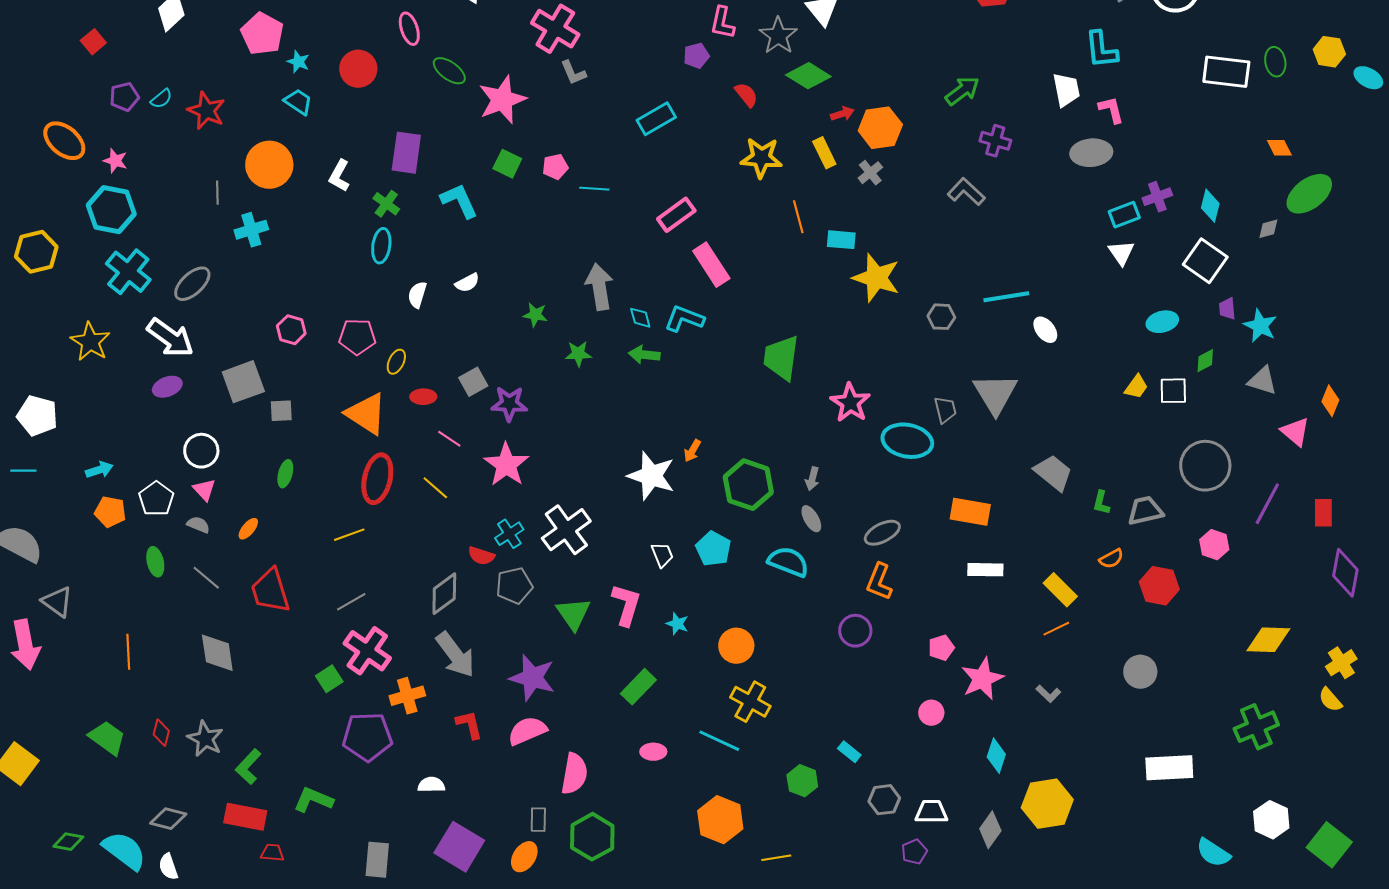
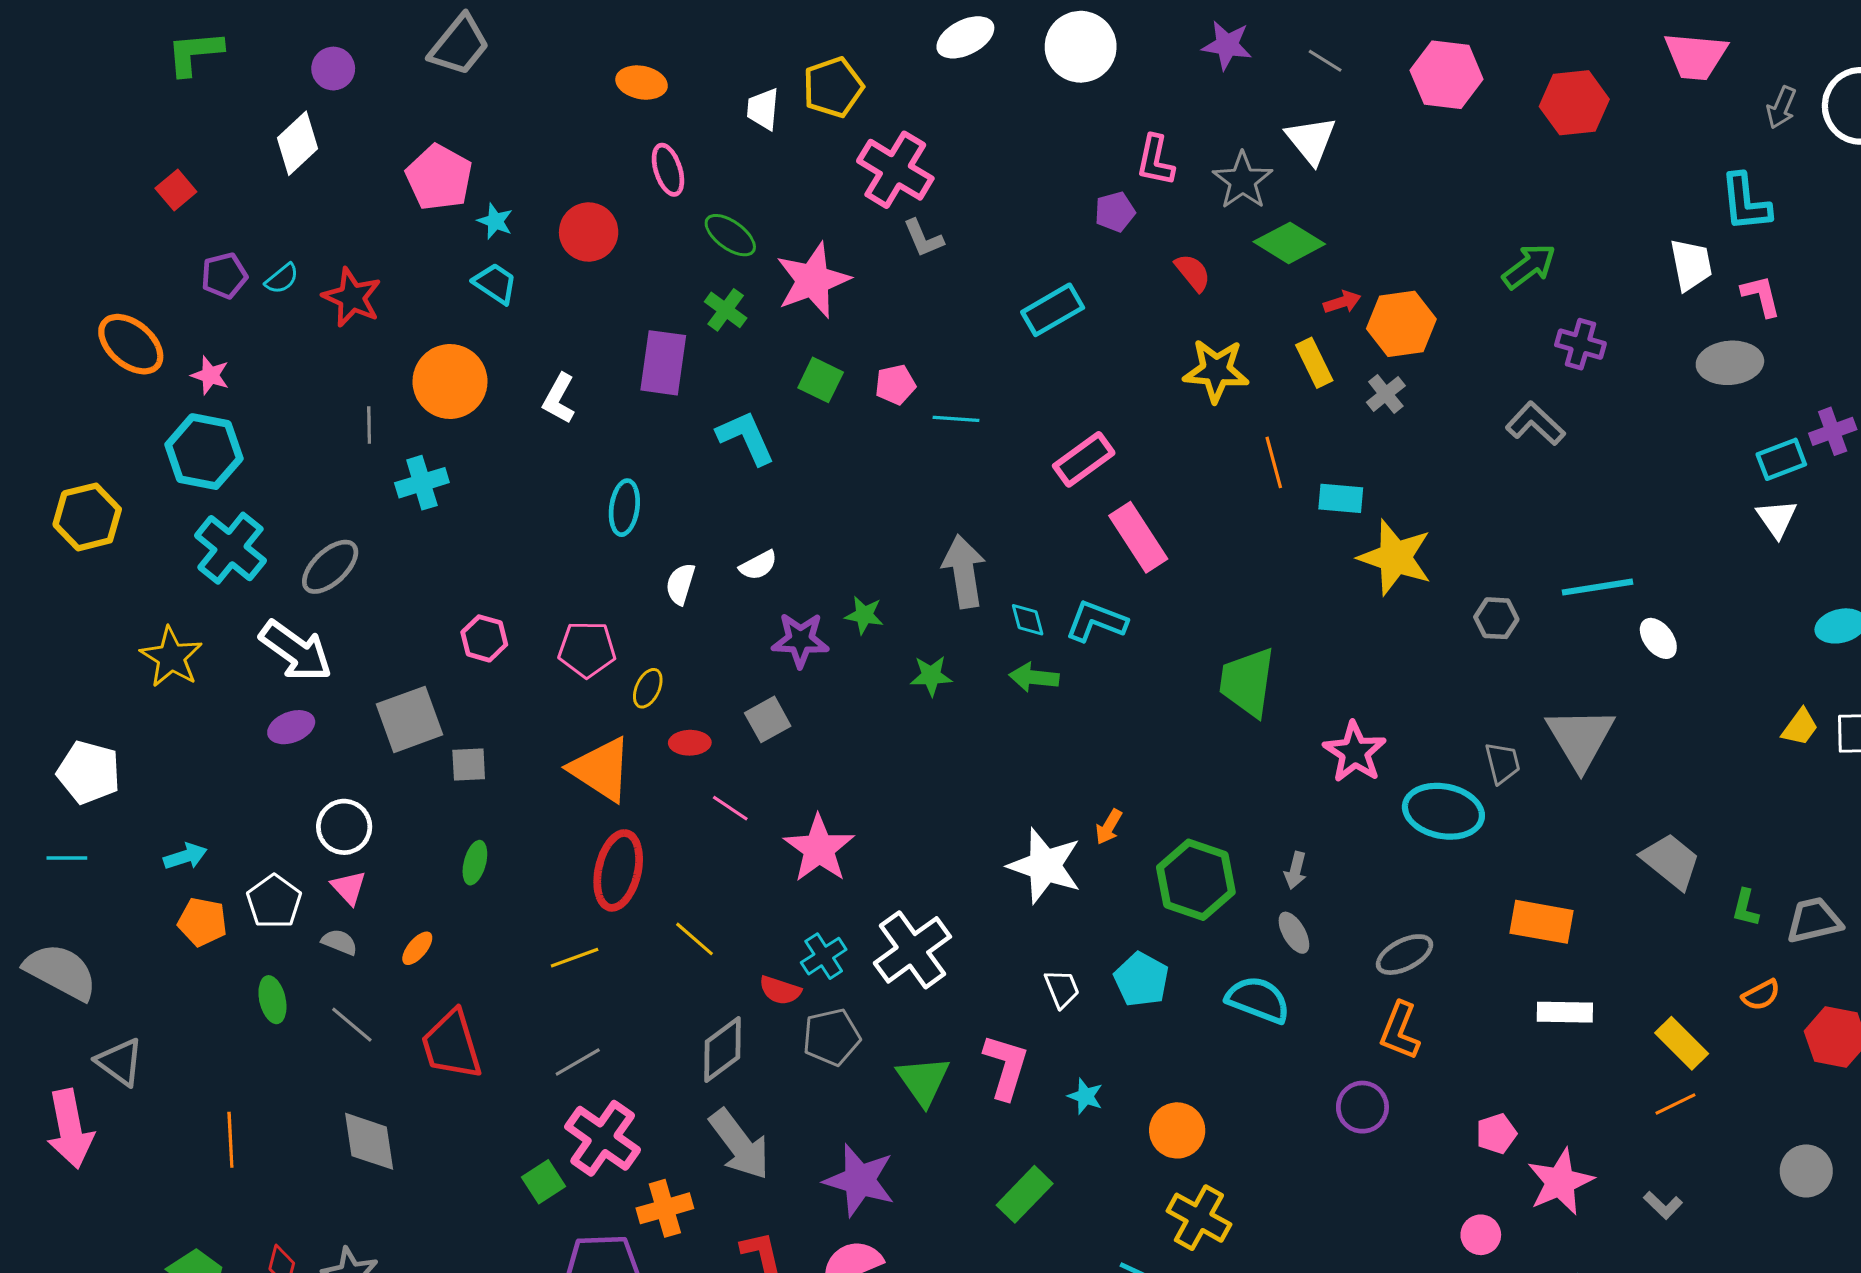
green cross: (386, 204) -> (726, 310), moved
purple star: (509, 404) -> (800, 640), moved
yellow line: (435, 488) -> (694, 939), moved

